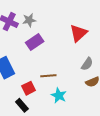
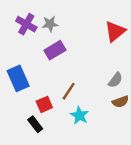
red triangle: (78, 33) -> (115, 31), moved
brown line: (48, 76) -> (69, 91), turned -56

